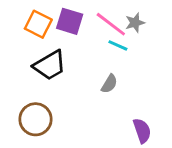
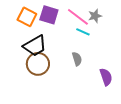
gray semicircle: (109, 84) -> (77, 59), turned -48
brown circle: (36, 119) -> (38, 64), moved
purple semicircle: (142, 131) -> (106, 77), moved

